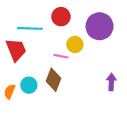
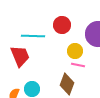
pink line: (61, 56) -> (78, 65), moved
brown diamond: (53, 80) -> (67, 84), moved

